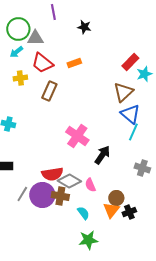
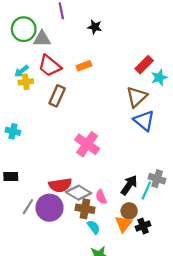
cyan arrow: (16, 52) -> (22, 71), moved
cyan line: (133, 132) -> (146, 190), moved
black arrow: (102, 155) -> (129, 185), moved
brown cross: (60, 196) -> (85, 209), moved

